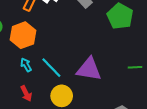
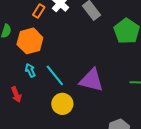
red arrow: (26, 93) -> (16, 94), moved

